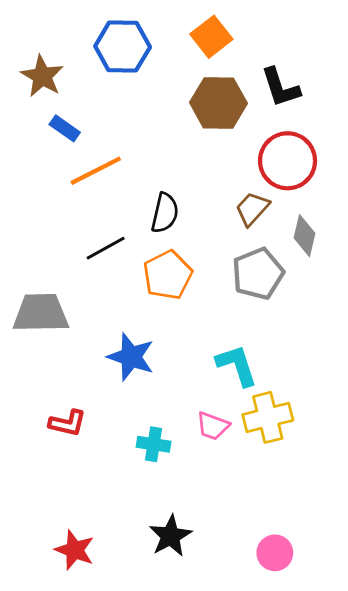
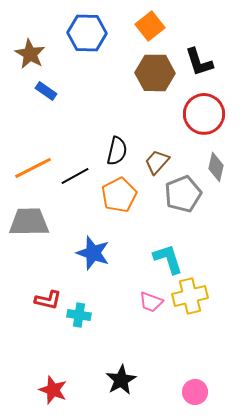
orange line: (96, 171) -> (33, 168), moved
brown trapezoid: (252, 209) -> (157, 162), moved
cyan cross: (154, 444) -> (79, 315), moved

